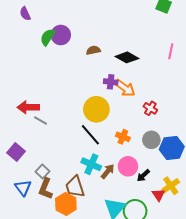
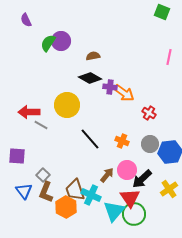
black diamond: (127, 57) -> (90, 78), moved
yellow circle: (96, 109) -> (67, 105), moved
purple square: (16, 152) -> (17, 156), turned -36
cyan cross: (91, 164) -> (91, 195), moved
black arrow: (143, 175) -> (142, 179), size x1.5
red triangle: (158, 195) -> (130, 198), moved, size x1.5

